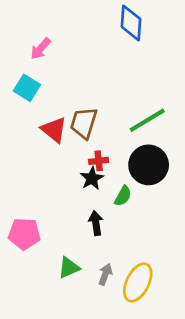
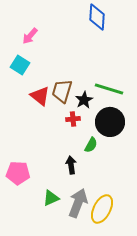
green line: (147, 120) -> (109, 89), turned 48
black star: (92, 178) -> (84, 100), moved
gray arrow: (105, 274) -> (78, 203), size x1.8

